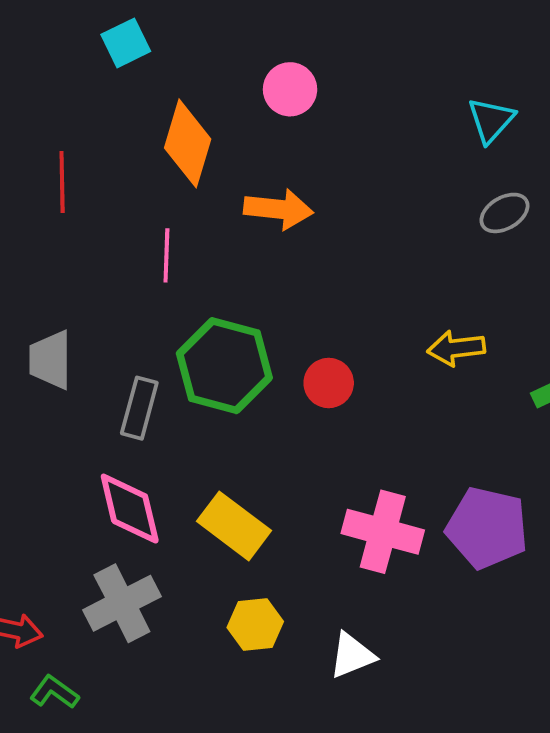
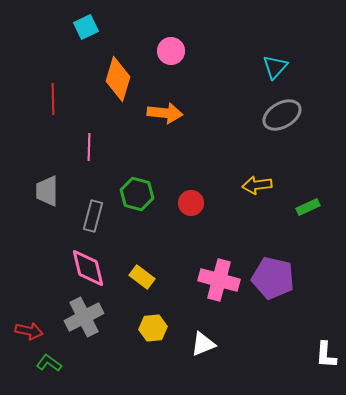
gray ellipse: (504, 213) -> (282, 115), size x1.5
pink line: (166, 255) -> (89, 147), moved
green hexagon: (224, 366) -> (137, 194), size x0.7
yellow rectangle: (234, 526) -> (142, 277), size x0.7

